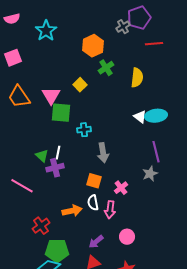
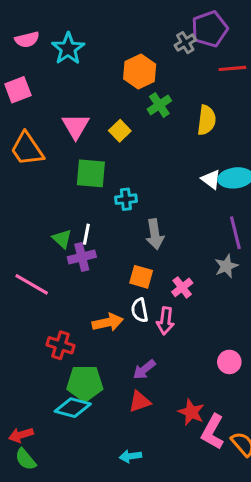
pink semicircle: (12, 19) -> (27, 40), moved
pink triangle: (51, 96) -> (76, 126), moved
red cross: (41, 226) -> (61, 345), turned -36
pink circle: (127, 237) -> (229, 362), moved

